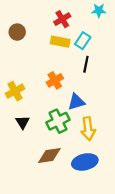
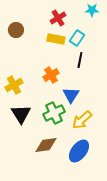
blue triangle: (76, 102) -> (71, 95), turned -42
black triangle: (23, 122) -> (21, 114), size x1.5
yellow arrow: (88, 129) -> (82, 120), turned 55
blue ellipse: (85, 162) -> (79, 151), turned -40

